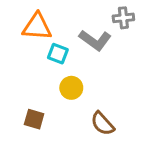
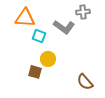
brown square: (34, 119) -> (35, 72), moved
brown semicircle: (103, 124) -> (85, 82), moved

